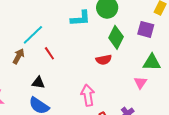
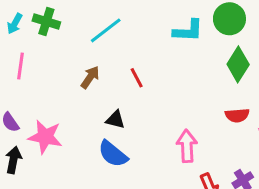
cyan line: (33, 35) -> (106, 30), moved
red semicircle: (104, 60) -> (237, 115), moved

